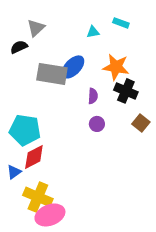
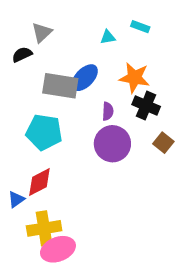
purple circle: (97, 124) -> (112, 144), size x2.0
cyan pentagon: (25, 130) -> (44, 132), moved
yellow cross: (38, 197) -> (44, 228), turned -32

